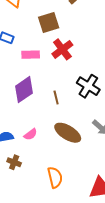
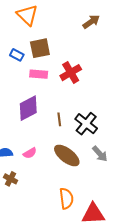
brown square: (49, 23) -> (40, 48), moved
black cross: (88, 86) -> (86, 124), moved
orange semicircle: (55, 177) -> (66, 198), moved

